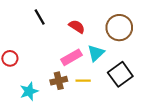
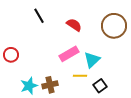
cyan triangle: (96, 53) -> (92, 60), moved
black square: (120, 74) -> (100, 86), moved, size x0.6
brown cross: (59, 81) -> (50, 85), moved

